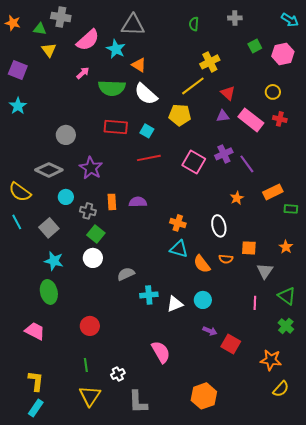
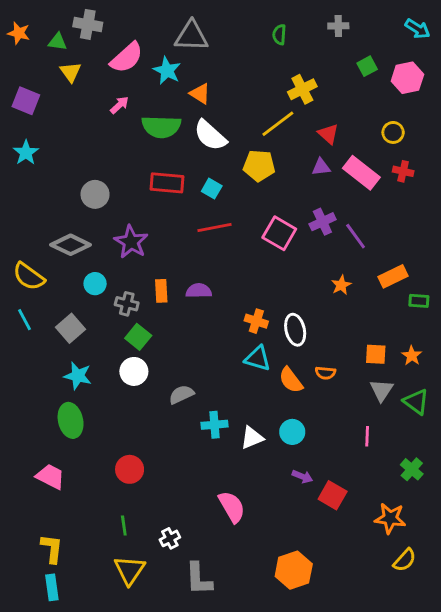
white ellipse: (219, 226) -> (295, 330), moved
orange square: (249, 248) -> (376, 354), moved
green triangle: (287, 296) -> (416, 402), moved
cyan rectangle: (36, 408) -> (52, 587), turned -42

